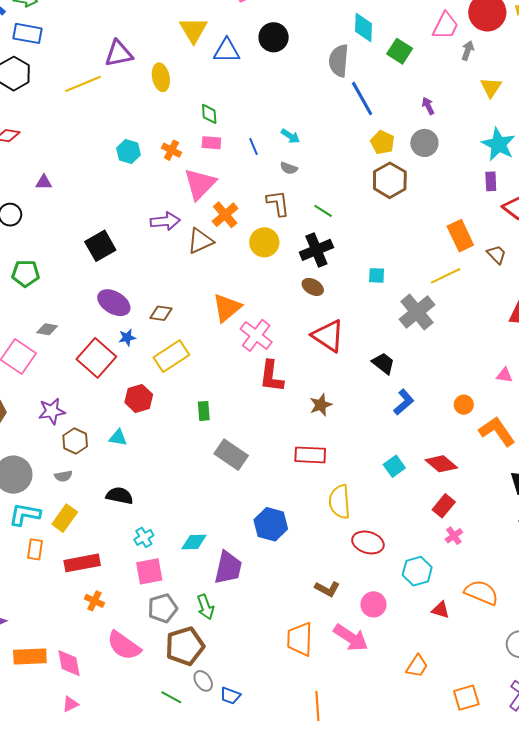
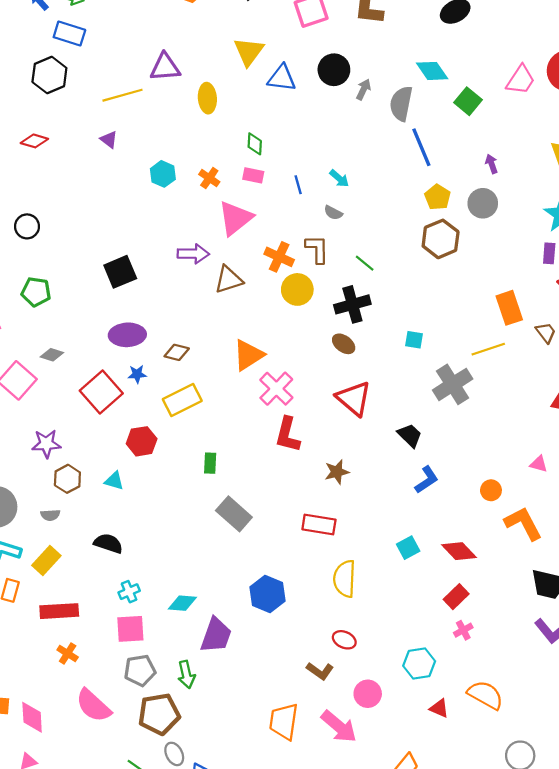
cyan diamond: (363, 27) -> (432, 71), turned -44
gray arrow: (468, 51) -> (363, 89), moved
purple triangle: (44, 182) -> (109, 139), moved, turned 30
orange cross: (225, 215) -> (279, 257), moved, turned -32
purple ellipse: (114, 303) -> (127, 335), turned -40
red ellipse: (368, 542) -> (344, 640), moved, size x0.7

